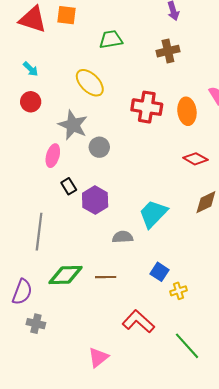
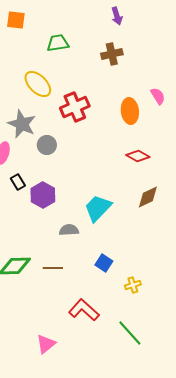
red cross: (147, 107) -> (75, 107), moved, turned -32
yellow cross: (179, 291) -> (133, 285), moved

